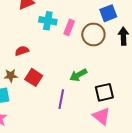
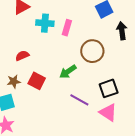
brown circle: (93, 34) -> (92, 51), moved
green arrow: (78, 75) -> (68, 72), moved
purple line: (61, 99) -> (79, 100), moved, turned -66

